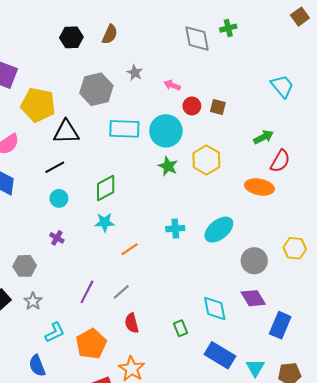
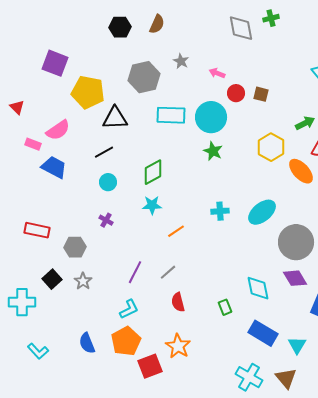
yellow hexagon: (206, 160) -> (271, 147), moved
orange ellipse: (259, 187) -> (301, 171), turned 36
gray circle: (254, 261) -> (296, 242), size x1.4
cyan L-shape: (55, 332) -> (129, 309), moved
orange pentagon: (91, 344) -> (126, 341), moved

